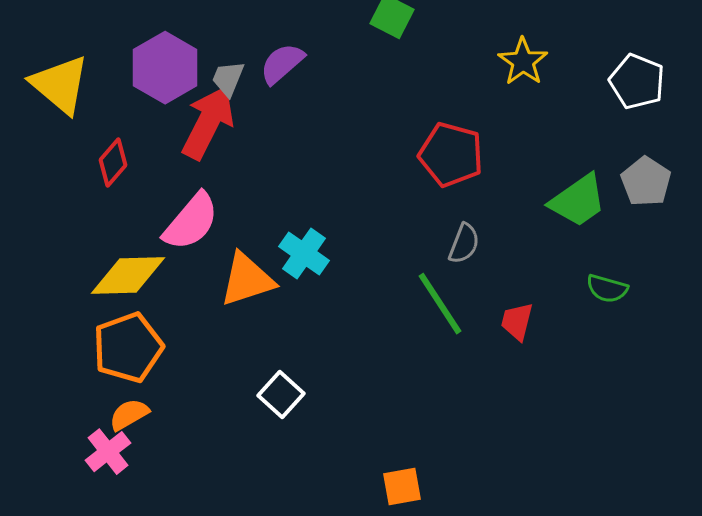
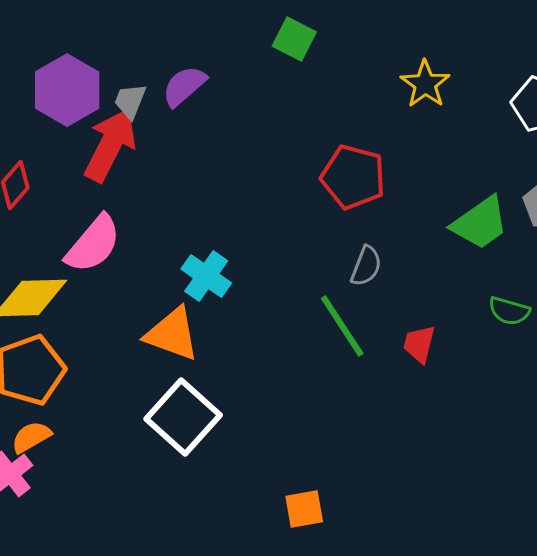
orange triangle: (247, 280) -> (172, 334), moved, turned 38
white square: (281, 395) -> (183, 417), size x1.6

